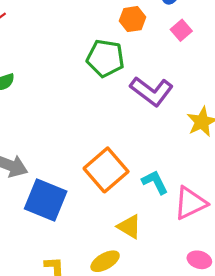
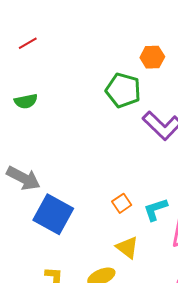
orange square: (106, 170) -> (122, 203), moved, size x0.5
cyan L-shape: (155, 182) -> (156, 209), turned -88

